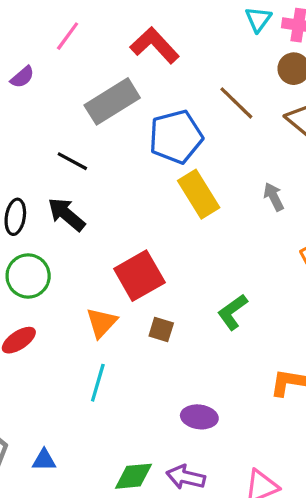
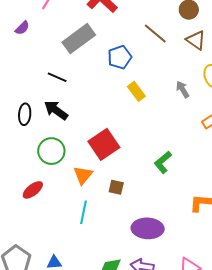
blue pentagon: (176, 137) -> (120, 57), size x0.7
yellow rectangle: (199, 194) -> (136, 91), size x0.7
green circle: (28, 276) -> (51, 151), moved
brown square: (161, 330) -> (116, 187), moved
purple ellipse: (199, 417) -> (148, 228), size x1.4

